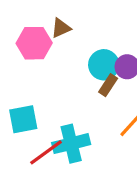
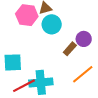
cyan circle: (104, 65) -> (52, 24), moved

